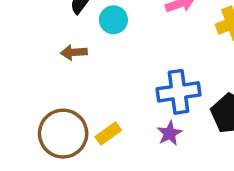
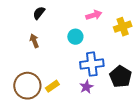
cyan circle: (113, 20) -> (75, 37), moved
brown arrow: (74, 52) -> (34, 41), turned 72

